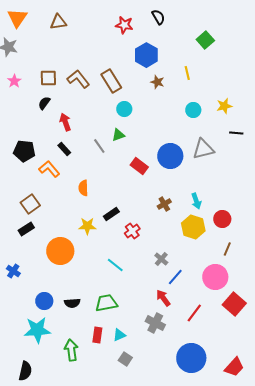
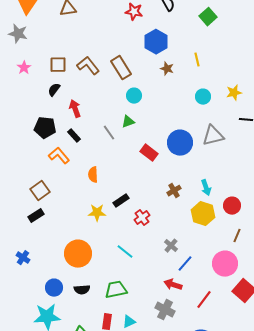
green square: (205, 40) -> (208, 17), moved
black pentagon: (24, 151) -> (45, 128), moved
orange circle: (60, 251) -> (78, 254), moved
red arrow: (163, 298) -> (173, 285), turned -36

